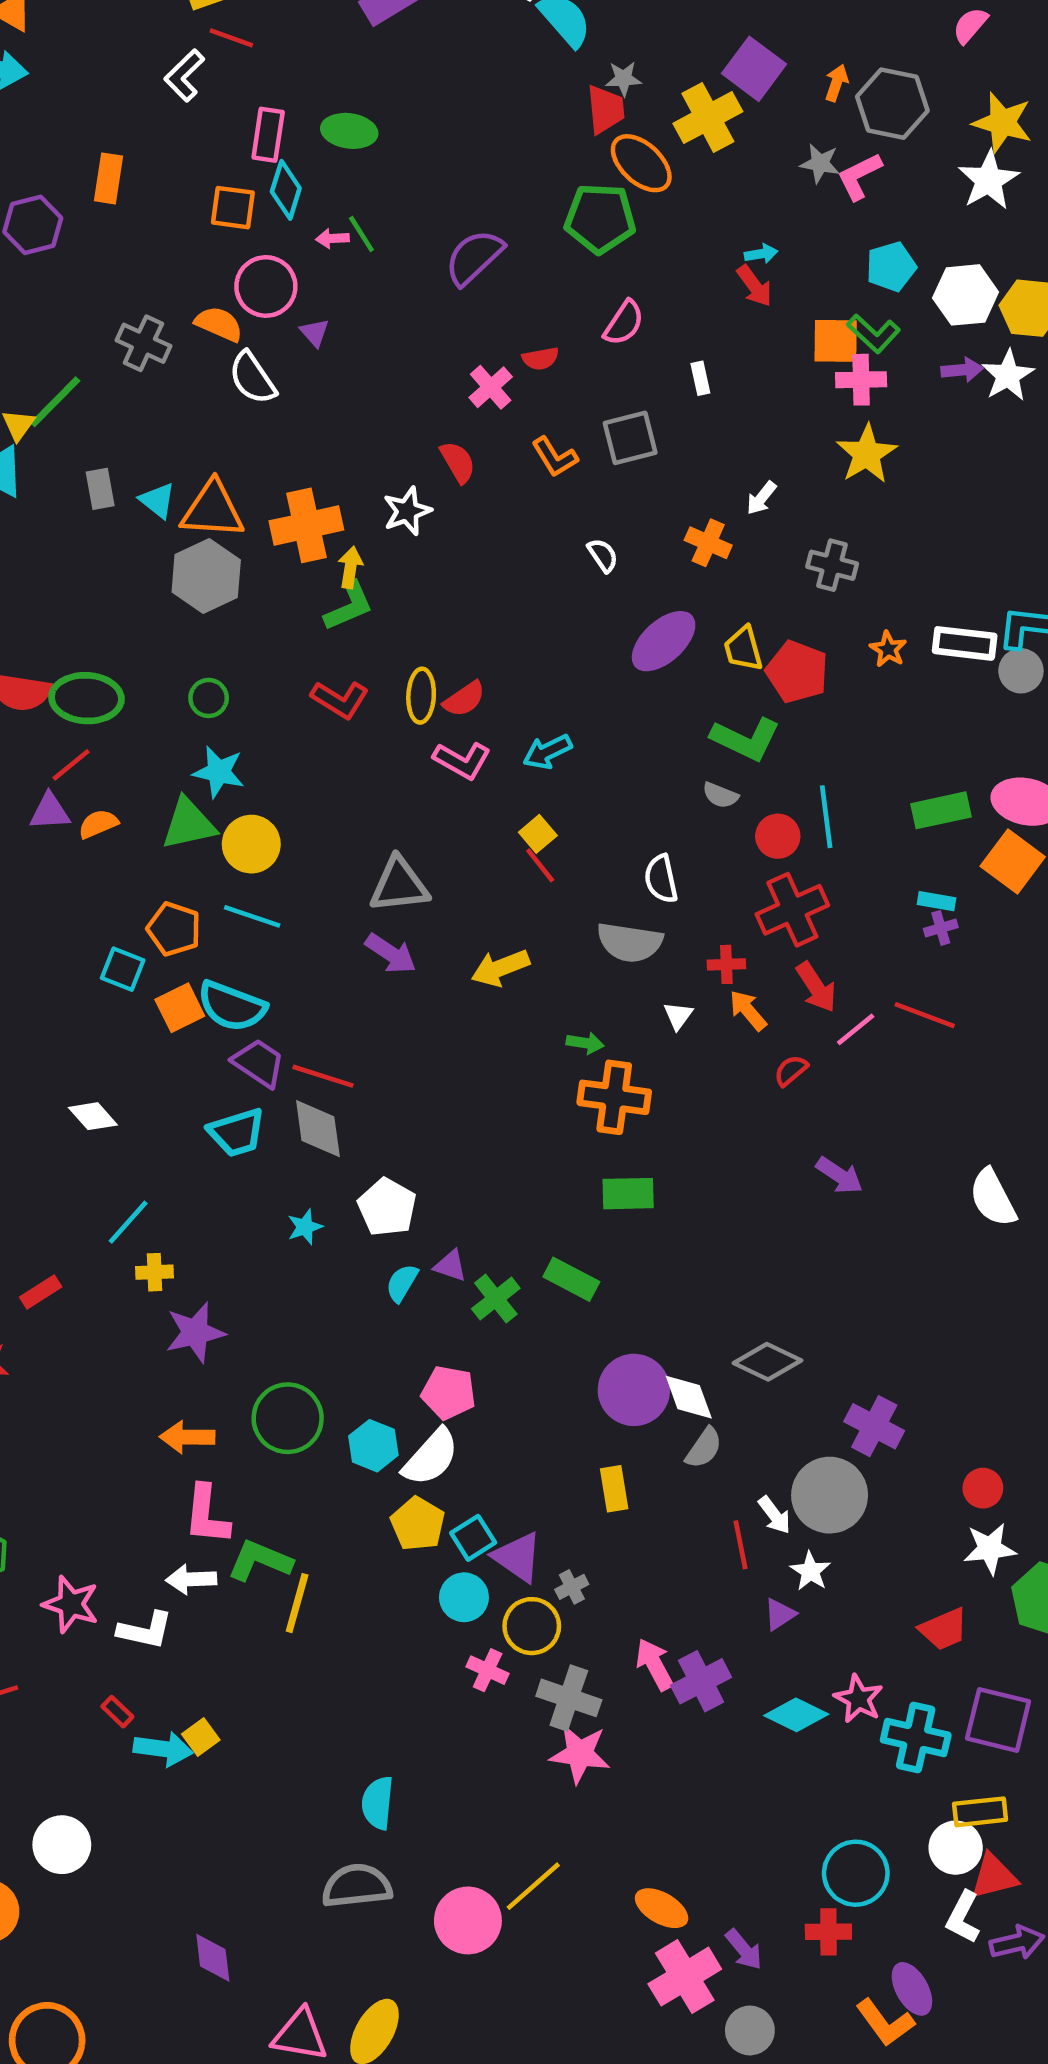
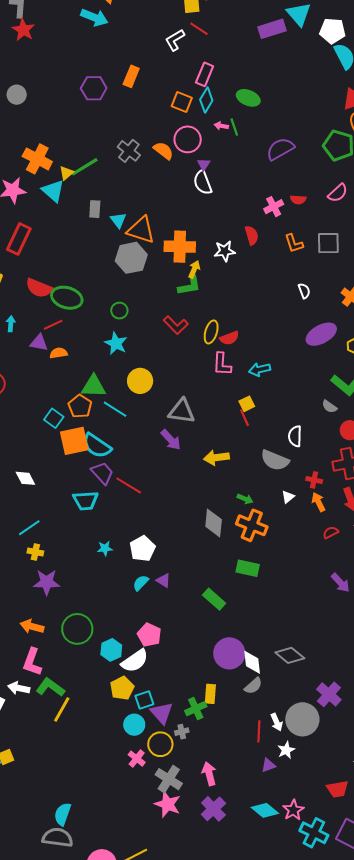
green ellipse: (349, 131) -> (248, 98), moved
white semicircle: (252, 378) -> (203, 183), moved
pink L-shape: (462, 760) -> (222, 364), turned 50
green triangle: (189, 824) -> (94, 386), moved
yellow circle: (251, 844) -> (140, 381), moved
orange square: (180, 1008) -> (74, 441), size x1.4
gray diamond: (318, 1129) -> (214, 523), moved
green cross: (496, 1299) -> (196, 709), moved
purple cross: (701, 1681) -> (213, 809), moved, turned -30
cyan semicircle: (378, 1803) -> (63, 814), moved

